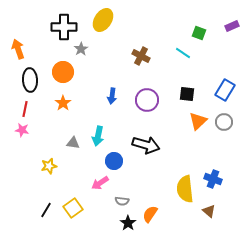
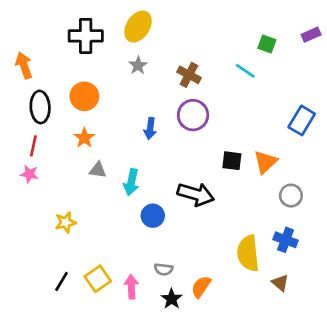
gray star: (81, 49) -> (138, 65), moved
black square: (187, 94) -> (232, 161), moved
purple circle: (147, 100) -> (193, 115), moved
gray circle: (224, 122) -> (291, 196), moved
gray triangle: (73, 143) -> (98, 170), moved
pink arrow: (100, 183) -> (131, 287), moved, turned 120

